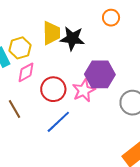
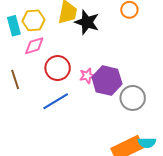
purple hexagon: (100, 74) -> (107, 81), moved
pink star: (84, 90) -> (87, 76), size x0.7

